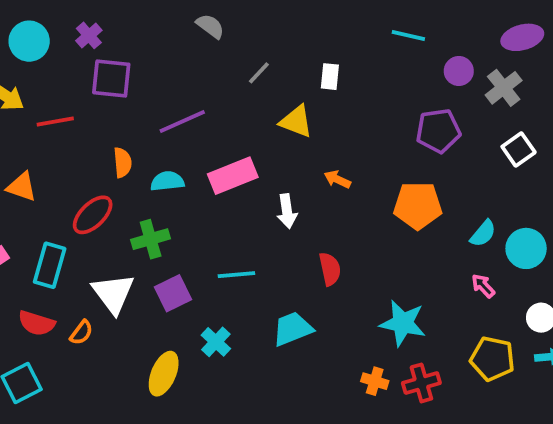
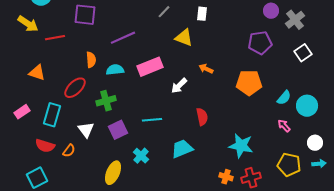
white arrow: (287, 211) -> (179, 86), turned 54
white triangle: (113, 293) -> (86, 130), size x0.7

